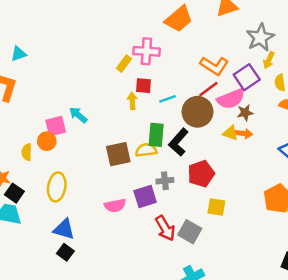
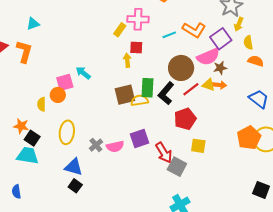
red line: (208, 89) -> (191, 89), moved
cyan line: (167, 99) -> (169, 35), moved
brown square: (118, 154) -> (125, 95), moved
gray cross: (165, 181) -> (96, 145), moved, turned -32
red arrow: (165, 228) -> (164, 153), moved

